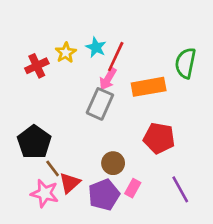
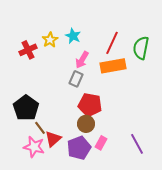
red line: (116, 57) -> (112, 43), moved
gray rectangle: (100, 104) -> (76, 79), size x0.7
red pentagon: (159, 138) -> (90, 105), moved

